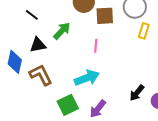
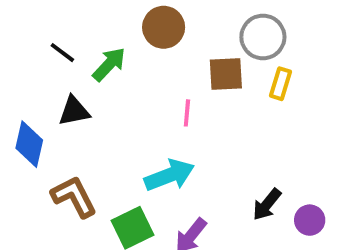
brown square: (105, 16) -> (226, 74), moved
green arrow: (62, 31) -> (109, 64), moved
brown L-shape: (41, 75) -> (74, 197), moved

